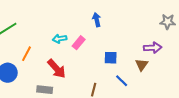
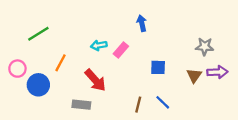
gray star: (168, 22) -> (205, 46), moved
purple arrow: (153, 48) -> (217, 72), moved
blue line: (122, 81) -> (163, 102), moved

